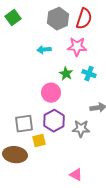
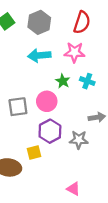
gray hexagon: (58, 19) -> (39, 22), moved
cyan arrow: (44, 50) -> (39, 55), size x1.5
gray square: (24, 124) -> (18, 107), moved

